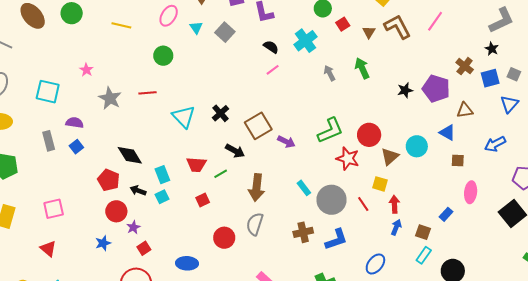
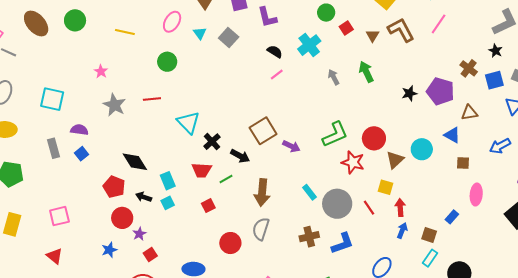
pink star: (86, 70) -> (101, 71), moved
black cross: (220, 113) -> (212, 142), moved

